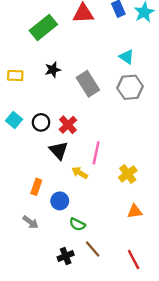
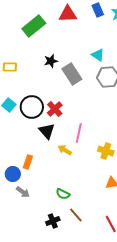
cyan triangle: (127, 57) -> (98, 55), moved
black star: (53, 70) -> (51, 61), moved
black circle: (41, 122) -> (32, 107), size x1.5
yellow cross: (128, 174) -> (106, 151), turned -35
blue circle: (60, 201) -> (13, 174), moved

